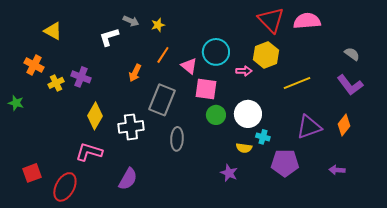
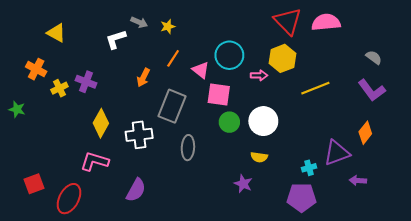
purple triangle: (309, 127) -> (337, 153), moved
cyan cross: (263, 137) -> (309, 168), moved, turned -32
purple pentagon: (285, 163) -> (302, 198), moved

